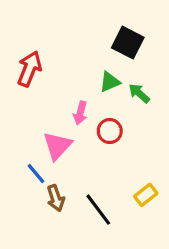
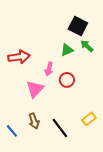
red arrow: (29, 69) -> (19, 57), moved, turned 60
green arrow: (139, 93) -> (87, 46), moved
blue line: (36, 174) -> (12, 131), moved

